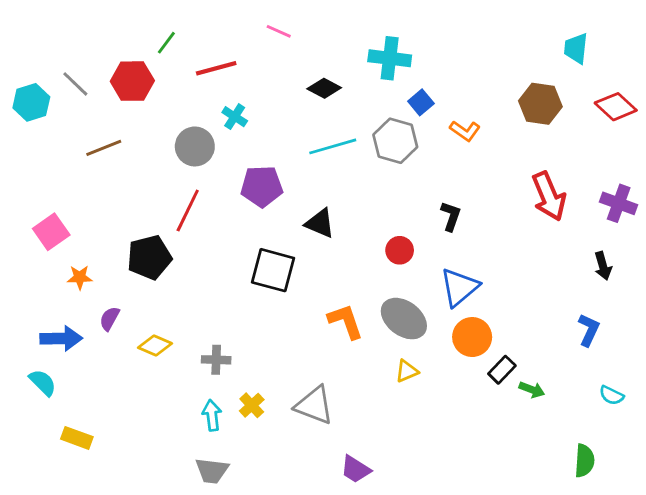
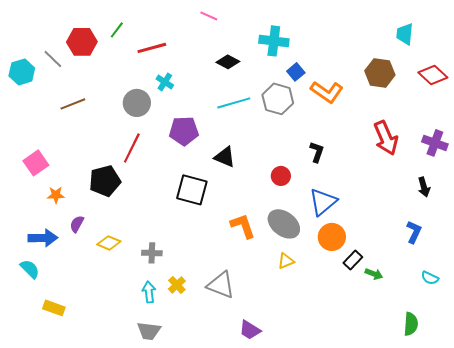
pink line: (279, 31) -> (209, 16), moved
red hexagon: (132, 81) -> (82, 42), moved
orange L-shape: (465, 131) -> (327, 92), size x1.5

